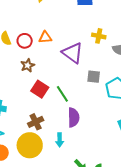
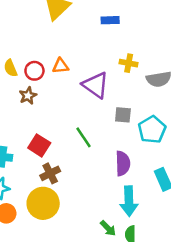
brown star: (28, 65) -> (28, 96), moved
red square: (40, 89) -> (39, 145), moved
purple semicircle: (73, 117) -> (123, 163), moved
cyan arrow: (60, 140) -> (129, 201), moved, size x1.6

